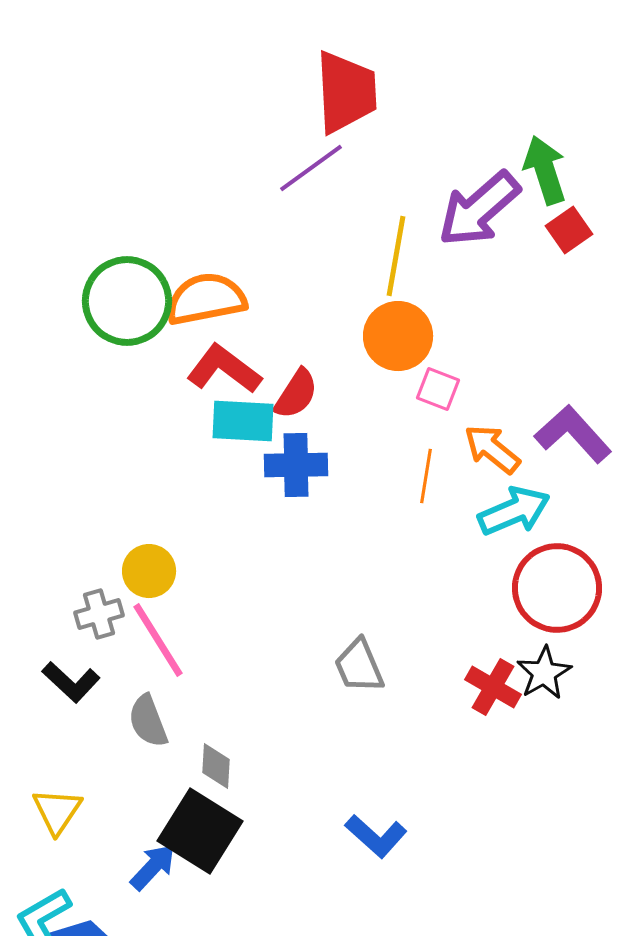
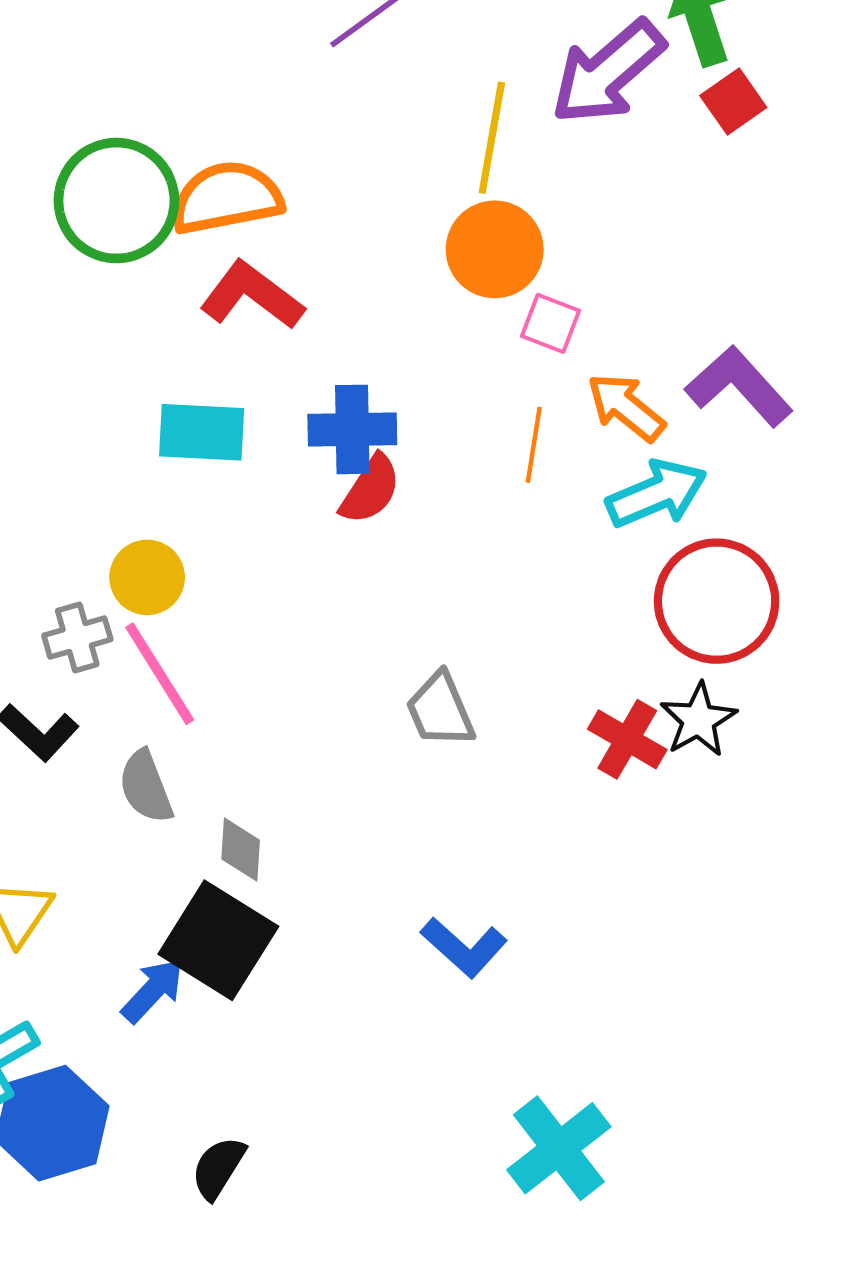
red semicircle: (296, 394) -> (370, 489), moved
cyan rectangle: (243, 421) -> (202, 432), moved

